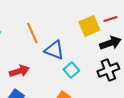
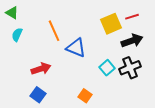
cyan square: (71, 70) -> (107, 68), moved

